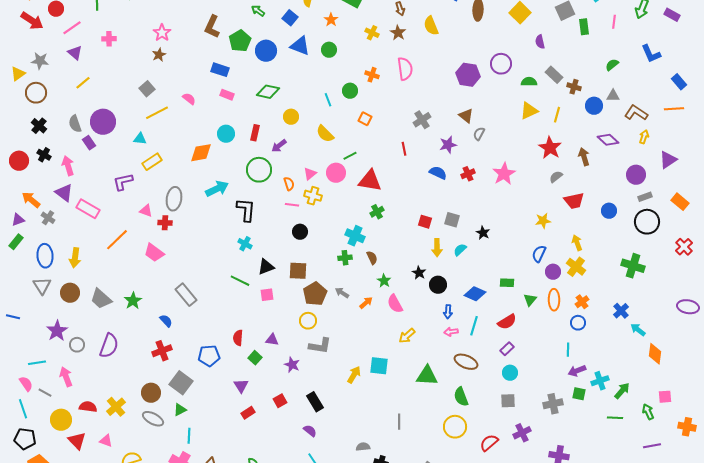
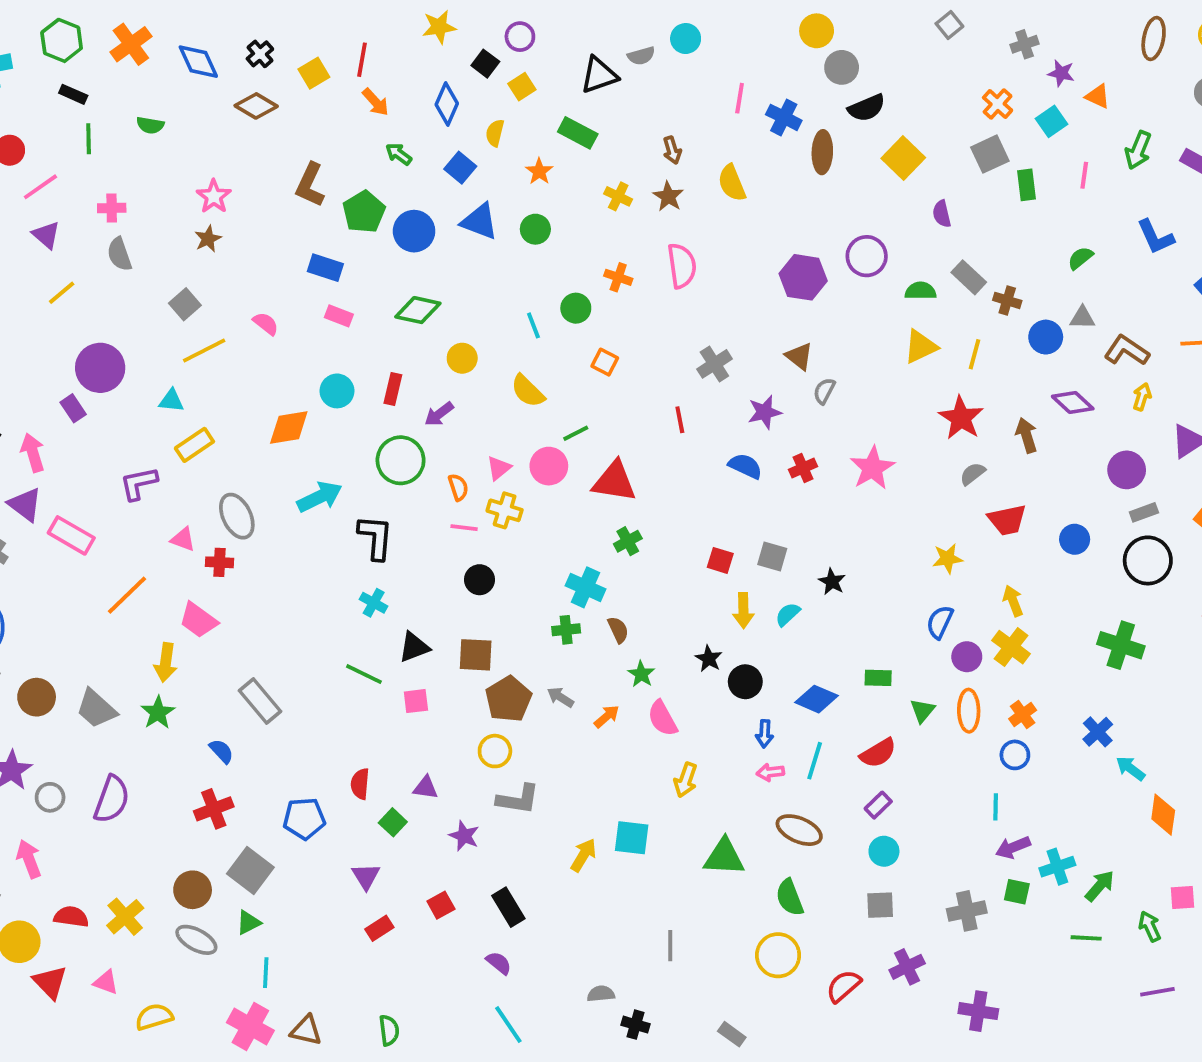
gray semicircle: (75, 124) -> (119, 254), moved
gray ellipse: (174, 199) -> (237, 516), turned -35
yellow arrow: (75, 258) -> (166, 663), moved
yellow arrow: (407, 336) -> (686, 780), turned -30

